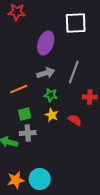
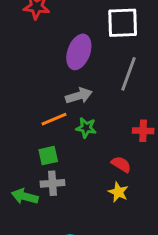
gray line: (74, 72) -> (128, 74), moved
orange line: (19, 89) -> (54, 119), moved
yellow star: (52, 115) -> (118, 192), moved

